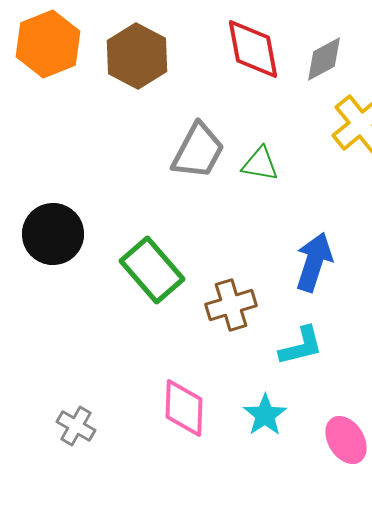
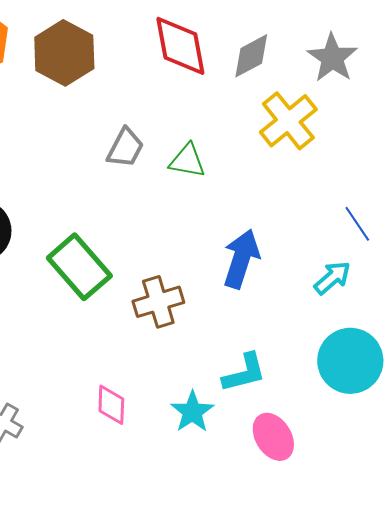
gray trapezoid: (198, 151) -> (125, 148), size x0.7
cyan L-shape: (301, 346) -> (244, 373), moved
pink diamond: (184, 408) -> (111, 405), size x0.7

